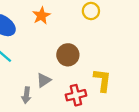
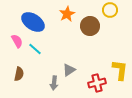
brown circle: (68, 55) -> (90, 26), moved

